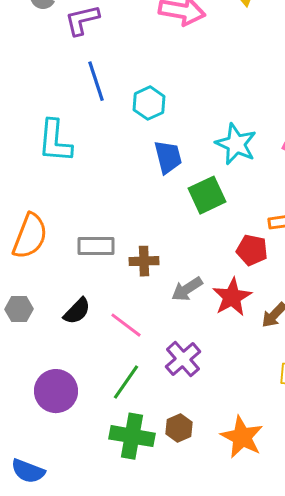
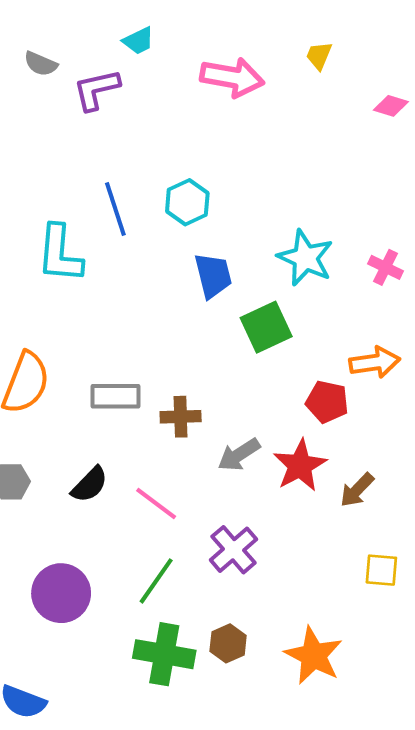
blue line: (96, 81) -> (115, 209), moved

